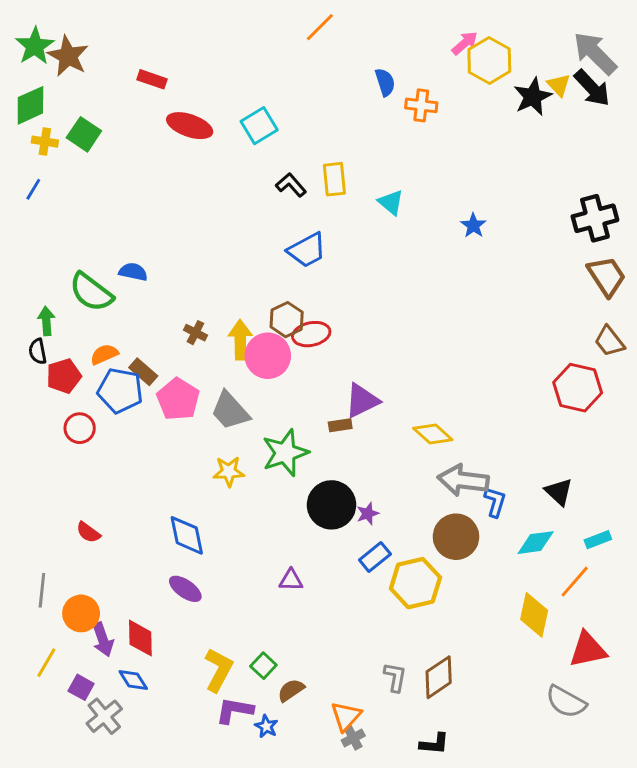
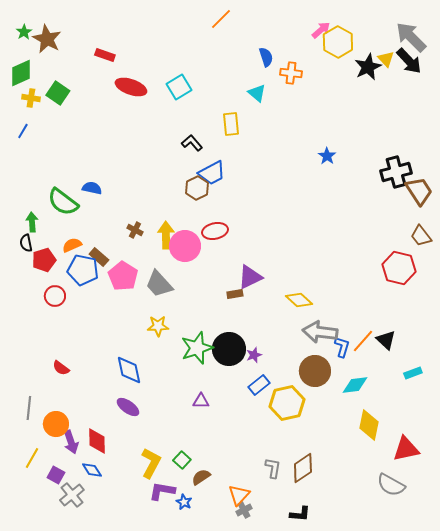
green star: (35, 46) -> (24, 32), size x0.6
black L-shape: (291, 185) -> (192, 143), moved
cyan triangle: (391, 202) -> (257, 93), moved
black cross: (595, 218) -> (396, 172), moved
brown hexagon: (287, 320) -> (197, 188), moved
green star: (285, 453) -> (197, 348), moved
cyan diamond: (536, 543) -> (355, 385), moved
orange line: (575, 582) -> (363, 341), moved

